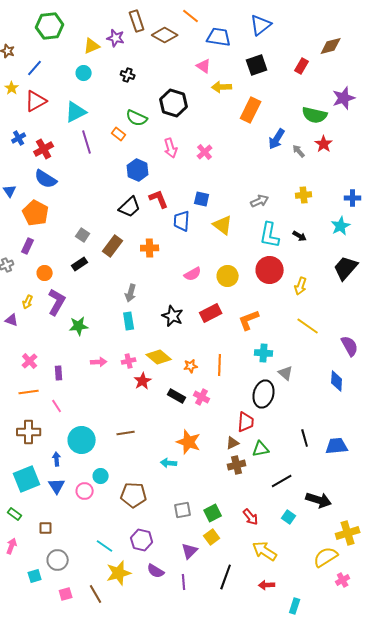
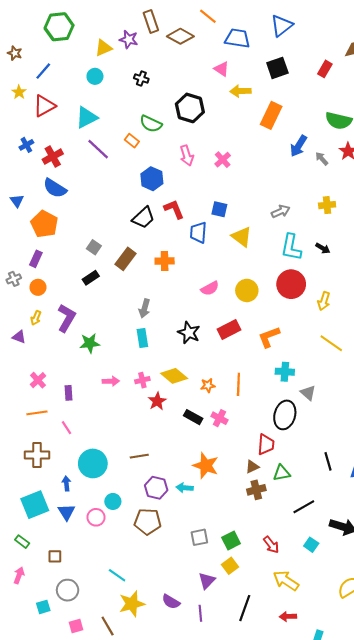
purple line: (87, 142) -> (98, 149), turned -30
orange circle: (45, 273) -> (38, 287), moved
purple hexagon: (142, 540) -> (156, 488), moved

